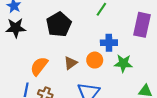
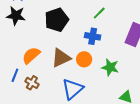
blue cross: (109, 43) -> (93, 36), moved
brown triangle: (71, 63) -> (61, 58), size x1.5

